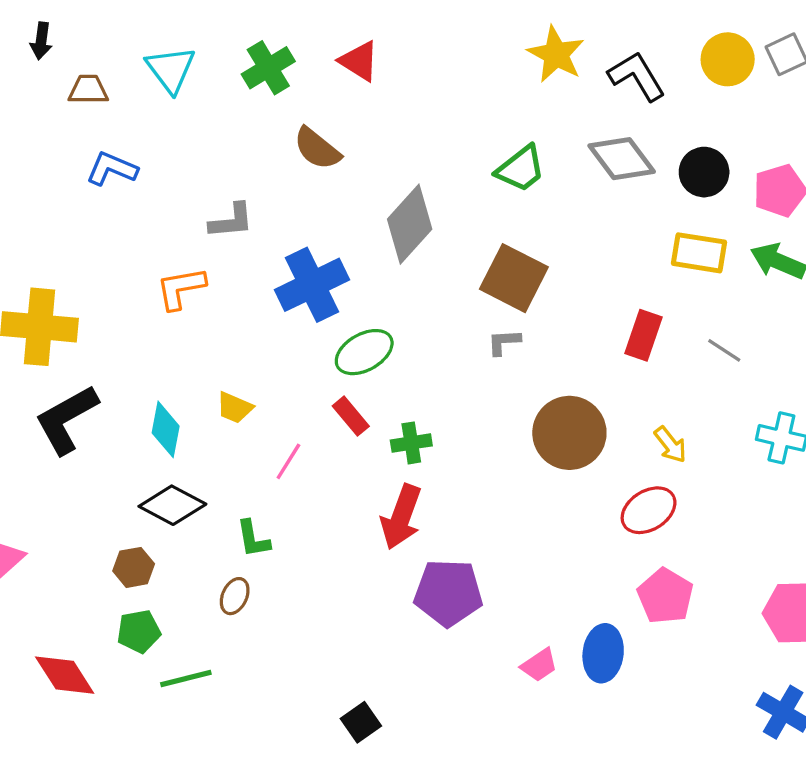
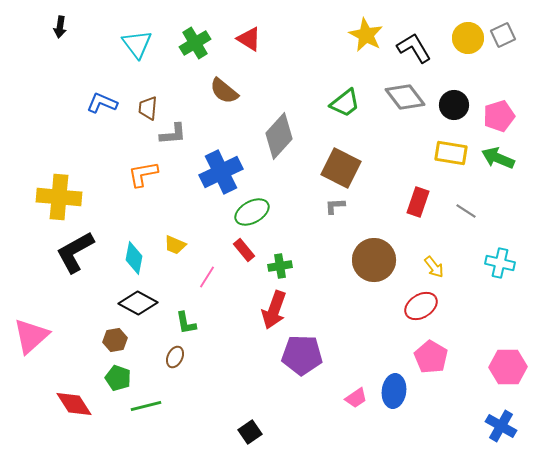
brown trapezoid: (88, 90) -> (148, 108), moved, turned -85
green pentagon: (139, 631) -> (118, 378), turned 30

